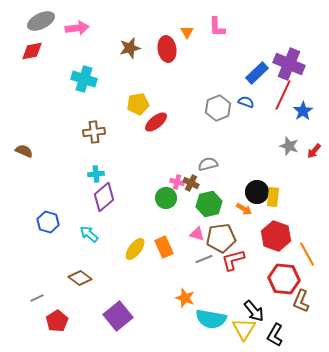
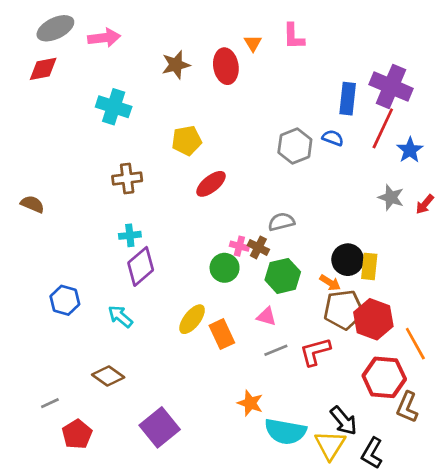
blue rectangle: (257, 73) -> (348, 99), turned -40
red ellipse: (156, 122) -> (211, 184), moved
brown pentagon: (221, 238) -> (344, 310), moved
yellow ellipse: (135, 249) -> (192, 319), moved

